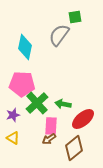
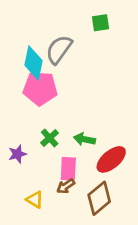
gray semicircle: (59, 35) -> (59, 50), moved
pink pentagon: (22, 84) -> (40, 88), moved
green cross: (37, 103) -> (50, 138), size x0.6
yellow triangle: (13, 138) -> (35, 200), moved

